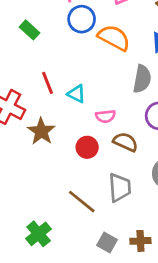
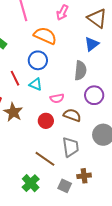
blue circle: (82, 19) -> (38, 60), moved
orange semicircle: (114, 38) -> (45, 36), moved
green cross: (39, 234) -> (31, 183), moved
brown cross: (140, 241) -> (84, 176), moved

